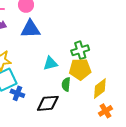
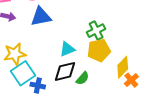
green semicircle: (66, 84) -> (83, 78), moved, turned -136
black diamond: (48, 103) -> (65, 71), moved
orange cross: (105, 111) -> (131, 80), moved

